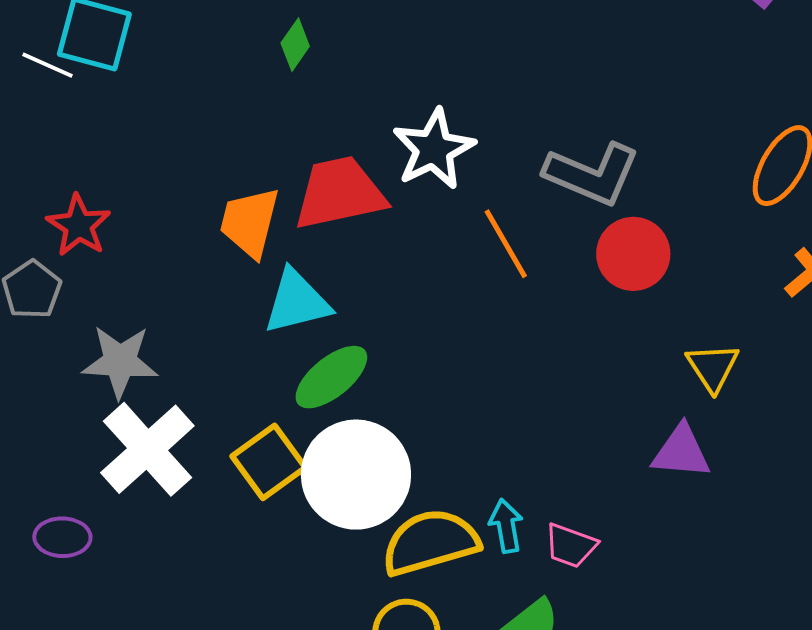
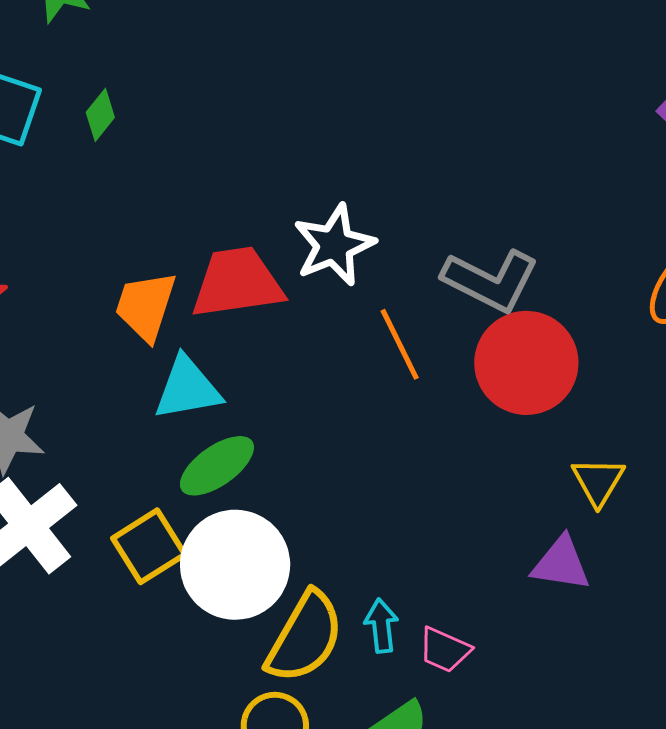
green diamond: (295, 45) -> (100, 115), moved
red circle: (633, 254) -> (526, 363), size x1.4
yellow semicircle: (430, 542) -> (305, 637), turned 132

